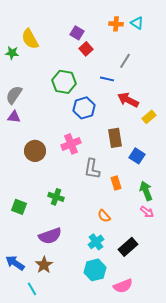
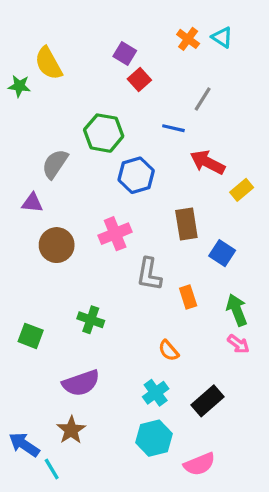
orange cross: (116, 24) -> (188, 39), turned 32
gray semicircle: (14, 95) -> (55, 164), moved
purple triangle: (14, 117) -> (32, 203), moved
blue arrow: (15, 263) -> (24, 445), moved

